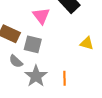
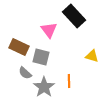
orange line: (65, 78) -> (69, 81), moved

